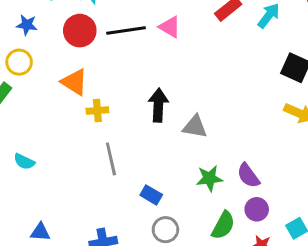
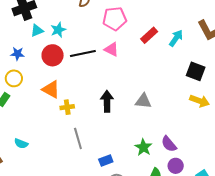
gray triangle: (195, 127) -> (143, 101), moved
green star: (209, 178) -> (143, 147), turned -30
blue rectangle: (151, 195) -> (106, 160), turned -48

